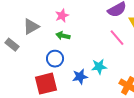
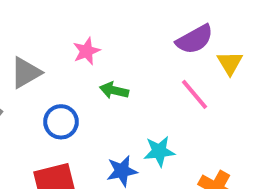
green arrow: (63, 36) -> (114, 90), moved
blue circle: (55, 59) -> (61, 122), moved

